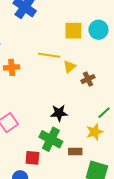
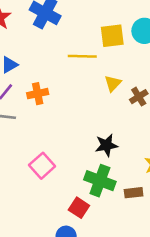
yellow line: (49, 55) -> (82, 56), moved
red square: (32, 158) -> (79, 208), turned 35

